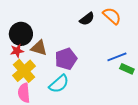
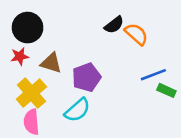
orange semicircle: (112, 16) -> (136, 34), moved
black circle: (21, 34) -> (28, 28), moved
red star: (17, 51) -> (20, 56), moved

